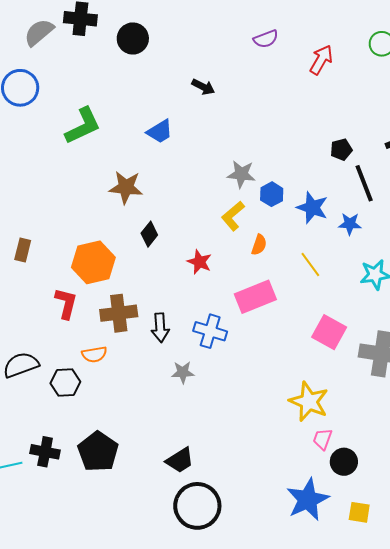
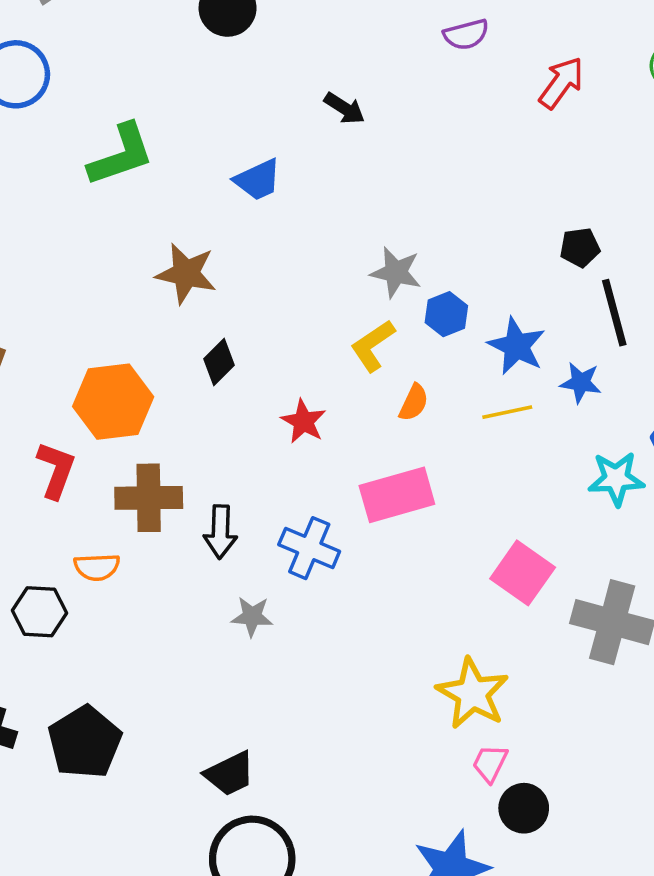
yellow line: (310, 265) -> (507, 412), moved, turned -72

